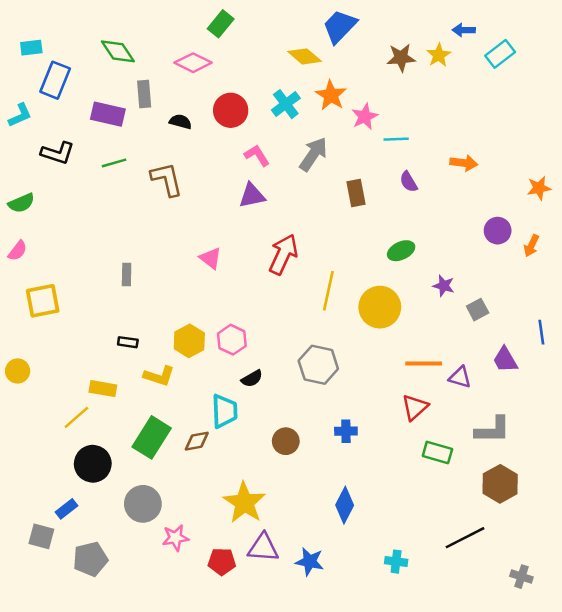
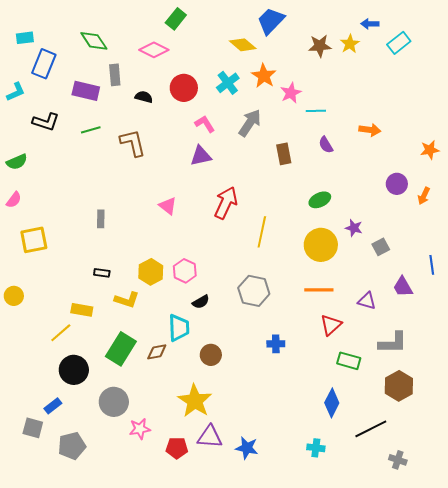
yellow circle: (380, 307) -> (321, 245), moved
orange line: (424, 363) -> (319, 290), moved
brown circle: (286, 441) -> (211, 355), moved
blue diamond: (345, 505) -> (332, 403), moved
gray cross: (521, 577) -> (398, 460), moved

